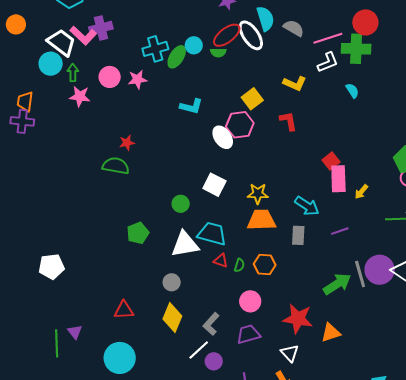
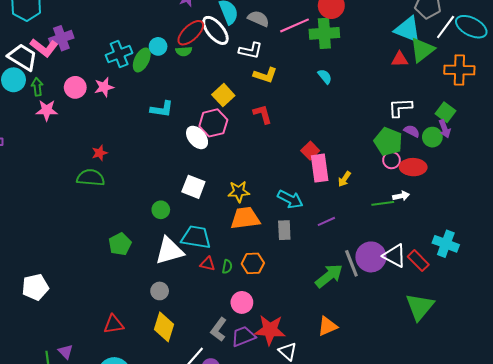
white L-shape: (328, 62) -> (251, 51), moved, turned 40
red star: (298, 319) -> (270, 330), moved
gray L-shape: (211, 324) -> (219, 329), moved

